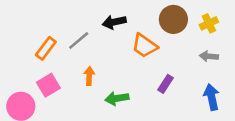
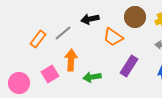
orange arrow: (89, 76) -> (71, 60), size x1.5
purple rectangle: (166, 84) -> (129, 66), size x1.5
pink square: (48, 85) -> (50, 74), moved

